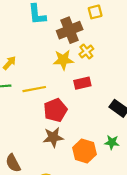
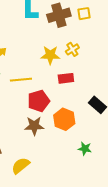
brown cross: (70, 30) -> (59, 15), moved
green star: (112, 142) -> (85, 149), moved
orange hexagon: (84, 151) -> (64, 119), moved

